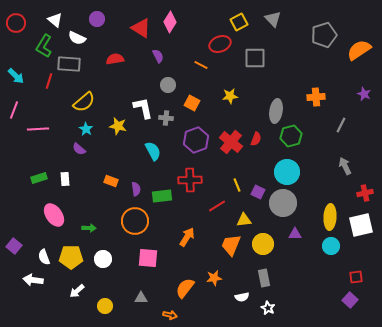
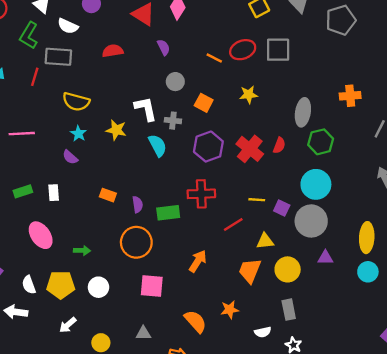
gray pentagon: (324, 35) -> (341, 20), moved
red ellipse: (220, 44) -> (243, 50), moved
yellow semicircle: (84, 102) -> (76, 102), turned 55
cyan semicircle: (153, 151) -> (158, 145), moved
yellow line: (237, 185) -> (257, 200), turned -64
orange semicircle: (185, 288) -> (195, 321), turned 100

